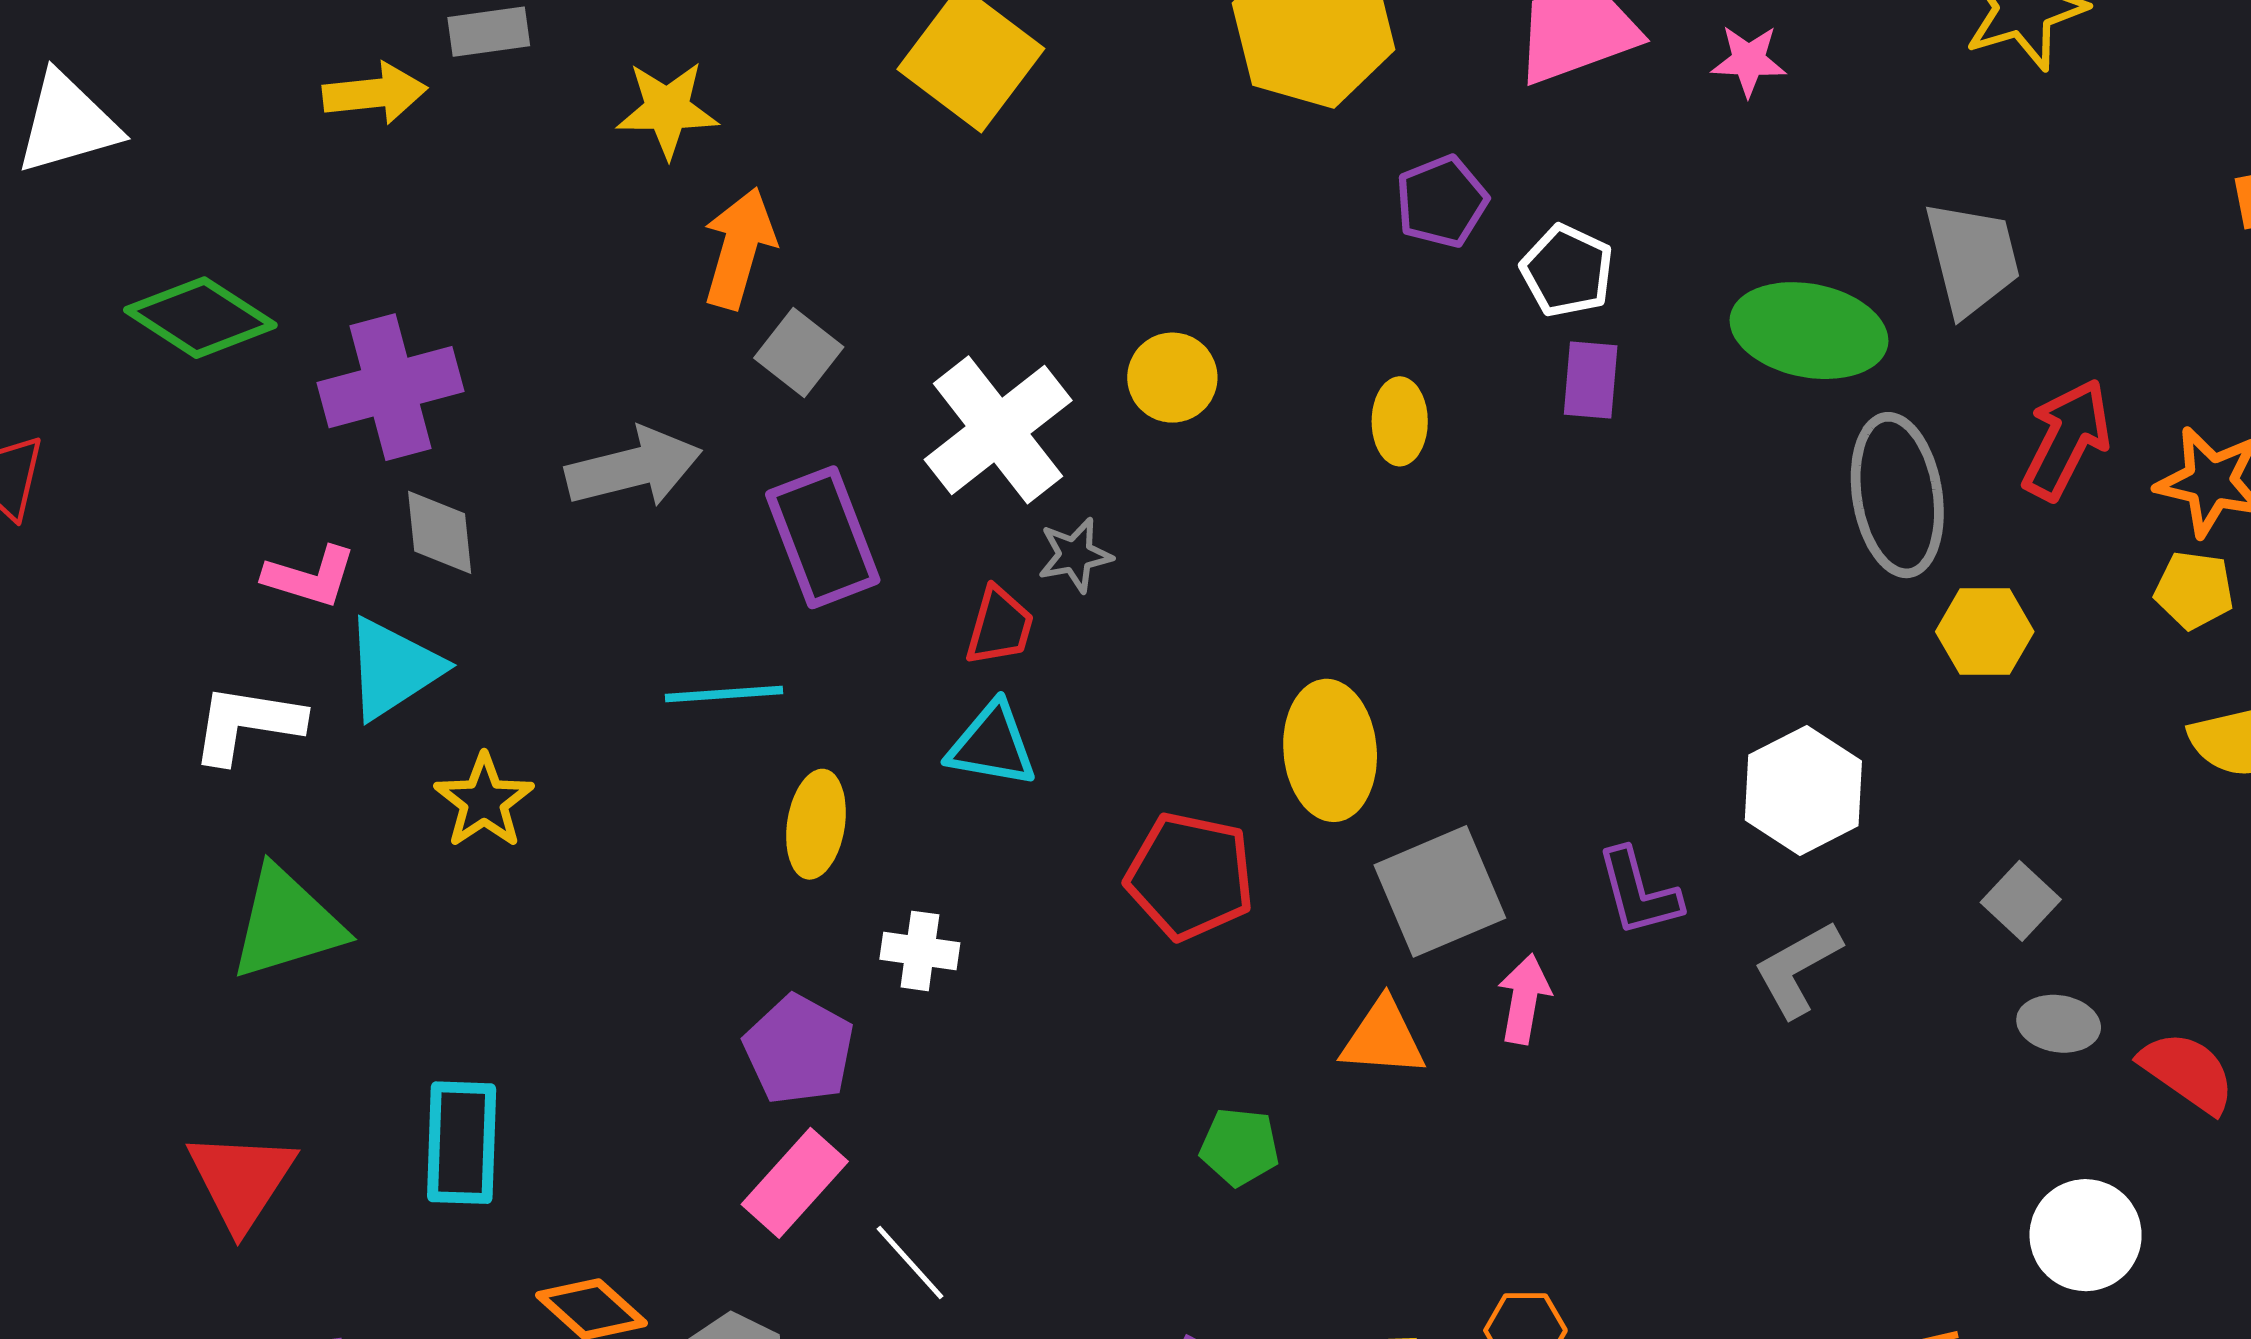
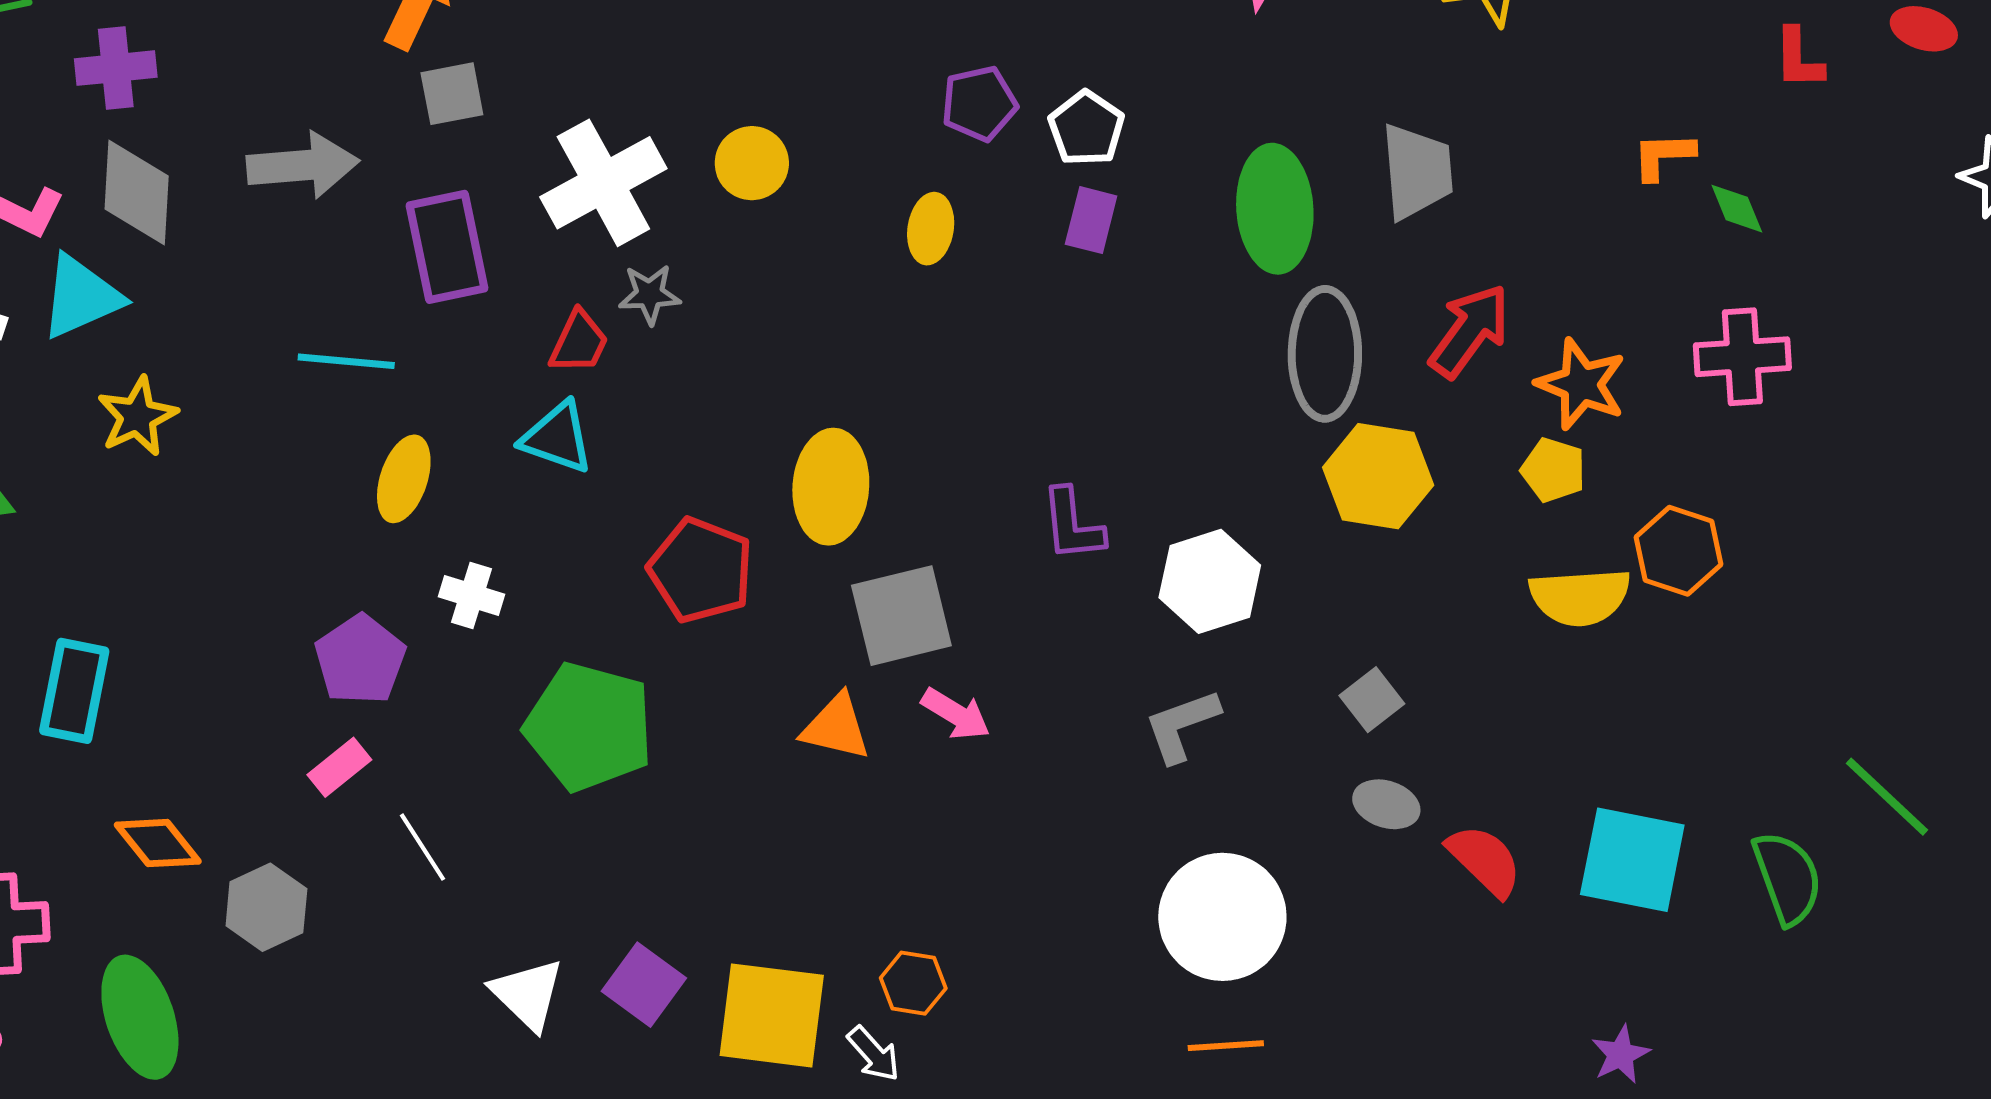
purple pentagon: (1442, 201) -> (979, 103), moved
green ellipse: (1809, 331) -> (1275, 209), turned 66
gray square: (799, 352) -> (452, 94), turned 32
purple cross: (391, 387) -> (116, 68), size x0.7
gray diamond: (440, 532) -> (137, 192), size x1.4
yellow hexagon: (1985, 632) -> (1378, 476), size x1.4
purple L-shape: (1639, 892) -> (1072, 525), moved
pink arrow: (1524, 999) -> (956, 714), turned 102
green pentagon: (1240, 1147) -> (589, 727), moved, size x2.0
pink rectangle: (795, 1183) -> (339, 767), size x0.7
white circle: (2086, 1235) -> (1222, 917), moved, size x1.4

